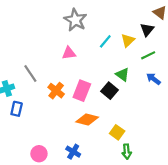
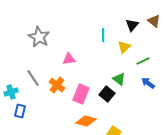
gray star: (75, 20) -> (39, 37), moved
black triangle: (147, 30) -> (132, 25), moved
cyan line: (105, 41) -> (103, 35), moved, turned -40
orange cross: (56, 91) -> (57, 85), moved

